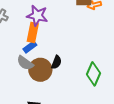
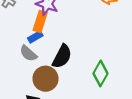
black semicircle: (56, 62) -> (62, 56), size x1.6
brown circle: (40, 70) -> (45, 79), moved

